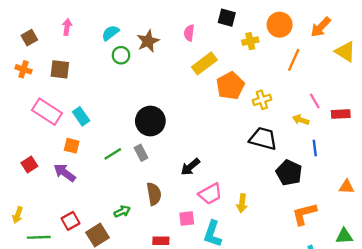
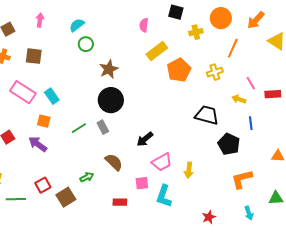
brown star: (148, 41) -> (109, 69), moved
yellow cross: (262, 100) -> (215, 72), moved
brown semicircle: (154, 194) -> (114, 162), turned -36

